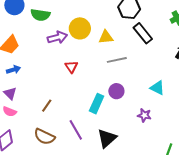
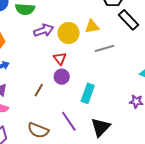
yellow circle: (80, 28) -> (69, 33), moved
purple circle: (116, 91) -> (62, 77), moved
brown line: (47, 106) -> (39, 90), moved

